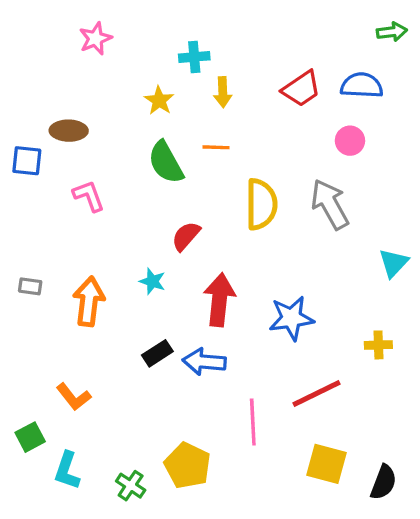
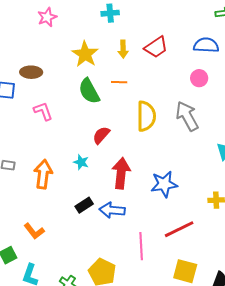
cyan cross: (194, 57) -> (110, 13), moved
red trapezoid: (301, 89) -> (156, 47), moved
yellow star: (159, 100) -> (85, 54), size x1.5

